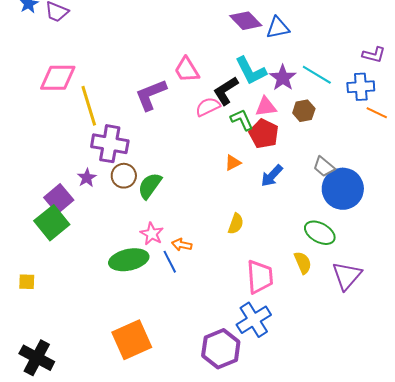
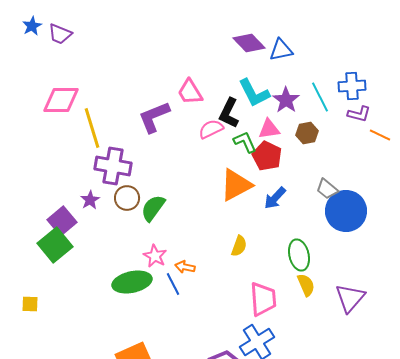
purple L-shape: (374, 55) -> (359, 114), moved
cyan line: (317, 75) -> (320, 97), turned 32
blue cross: (361, 87) -> (352, 86), moved
black L-shape: (226, 91) -> (229, 113), turned -32
orange triangle: (233, 163) -> (236, 185), size x2.0
green ellipse: (320, 233) -> (299, 255), moved, turned 48

